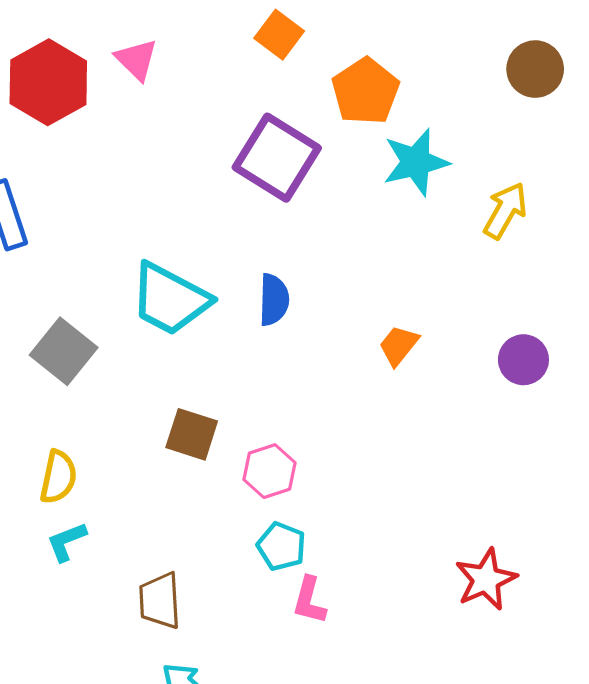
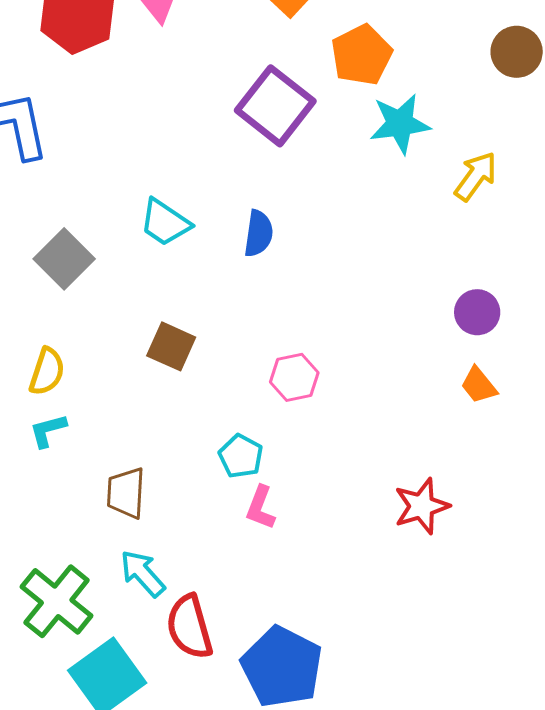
cyan trapezoid: (170, 299) -> (165, 223), size x0.7
orange trapezoid: (399, 345) -> (479, 385), moved, turned -84
pink hexagon: (269, 471) -> (294, 377), moved

